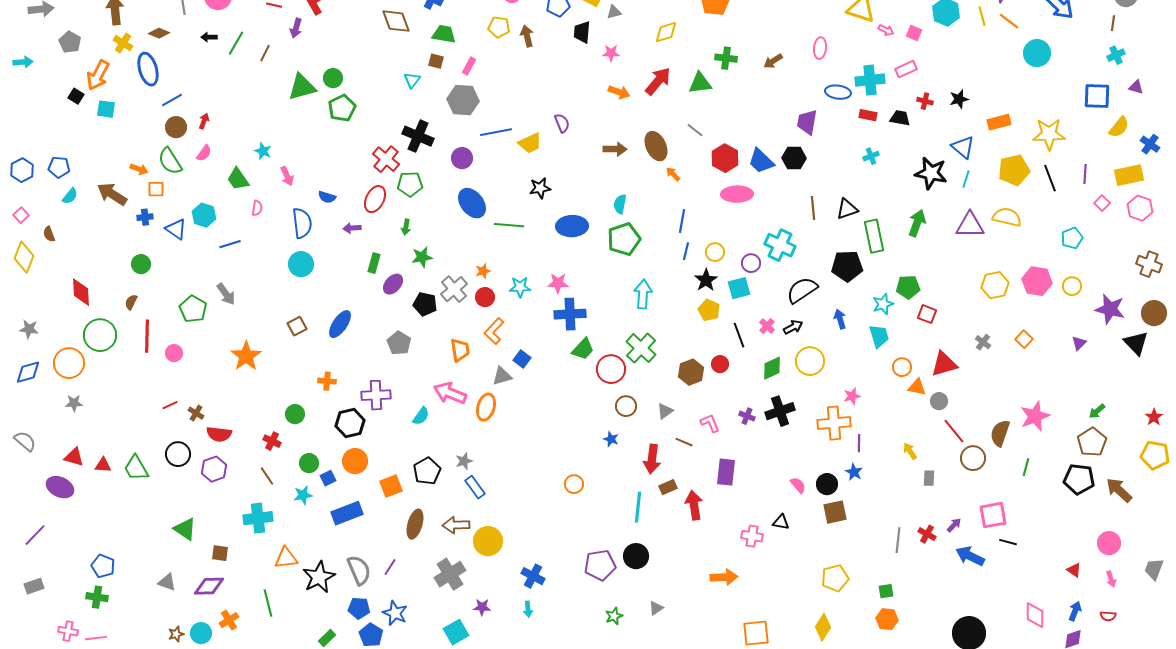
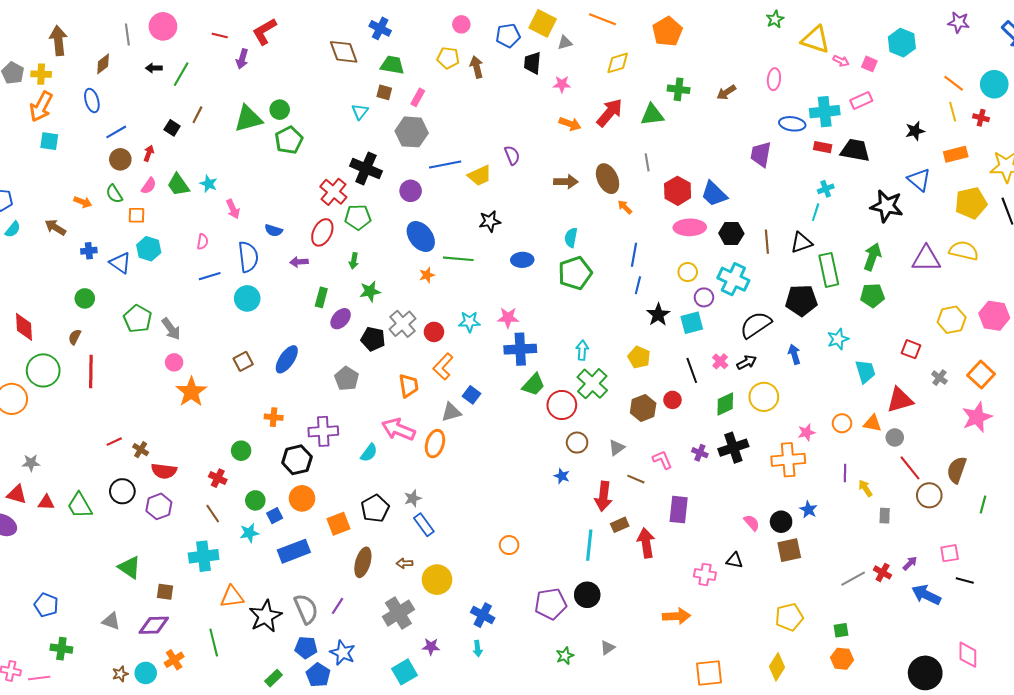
yellow line: (982, 16) -> (953, 112), moved
orange line: (1009, 21) -> (954, 83), moved
brown diamond: (159, 33) -> (103, 64), turned -60
yellow cross: (123, 43) -> (41, 74), moved, turned -30
brown line: (265, 53) -> (197, 115), moved
blue ellipse: (148, 69) -> (92, 100), size x0.7
black square: (76, 96) -> (172, 128), moved
red cross: (925, 101) -> (981, 118), moved
black trapezoid: (900, 118) -> (855, 150), size x1.4
gray line: (695, 130) -> (647, 162), turned 42
black hexagon: (794, 158) -> (731, 233), moved
green semicircle: (170, 161) -> (114, 194), size x0.7
green trapezoid: (238, 179) -> (178, 185), moved
cyan line: (966, 179) -> (816, 212), moved
orange square: (156, 189) -> (137, 215), moved
brown arrow: (112, 194) -> (55, 227), size x0.7
blue ellipse: (572, 226) -> (522, 260), size x0.7
blue line: (230, 244) -> (210, 276), moved
yellow circle: (715, 252) -> (688, 272), moved
orange star: (483, 271) -> (427, 275), moved
green pentagon: (908, 287) -> (872, 295), moved
cyan arrow: (643, 294) -> (582, 350), moved, size x0.7
green pentagon: (193, 309) -> (138, 319), moved
yellow pentagon: (709, 310) -> (639, 357), moved
red square: (927, 314) -> (911, 349), moved
cyan trapezoid: (879, 336) -> (865, 371), moved
orange square: (1024, 339) -> (981, 375), size x1.5
pink circle: (174, 353) -> (174, 362), moved
orange circle: (902, 367) -> (842, 423), moved
gray star: (74, 403) -> (31, 463), moved
pink star: (1035, 416) -> (977, 417), moved
purple line: (859, 443) -> (845, 473), moved
orange circle: (574, 484) -> (509, 545), moved
pink square: (993, 515) -> (950, 553), size x0.7
brown arrow: (456, 525) -> (405, 563), size x0.6
gray line: (898, 540) -> (853, 579), turned 55
green cross: (97, 597) -> (61, 649), moved
pink diamond: (1035, 615) -> (968, 655), moved

